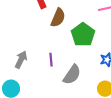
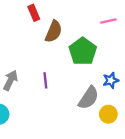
gray semicircle: (72, 75) -> (89, 98), moved

